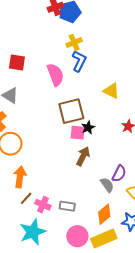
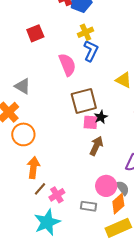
red square: (17, 63) -> (35, 33), moved, turned -30
gray semicircle: (107, 185) -> (123, 188), moved
pink cross: (43, 205) -> (57, 195), turned 35
gray rectangle: (67, 206) -> (88, 206), moved
pink circle: (77, 236) -> (106, 186), moved

